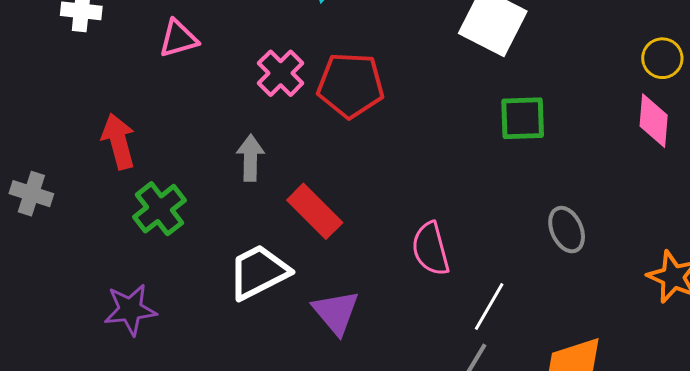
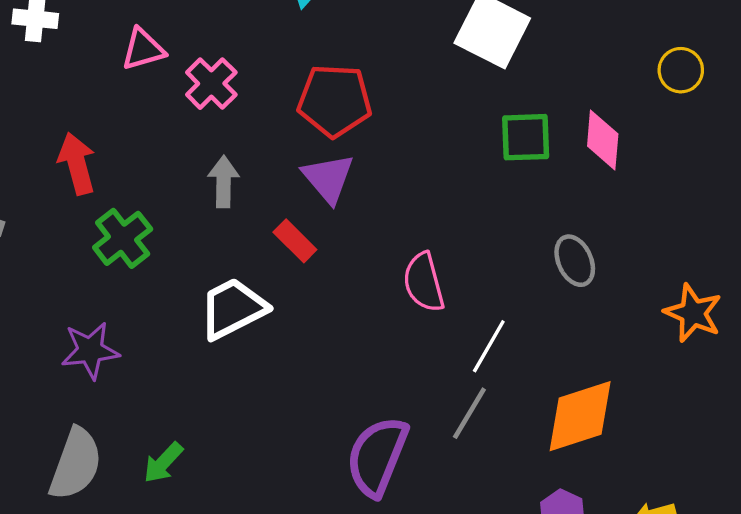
pink cross: (281, 73) -> (211, 84), moved
pink diamond: (654, 121) -> (603, 140), moved
red rectangle: (315, 211) -> (295, 241), size x0.7
purple triangle: (336, 312) -> (328, 178), moved

